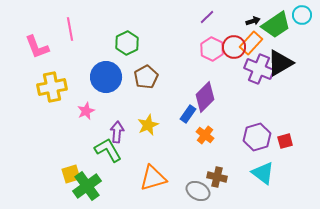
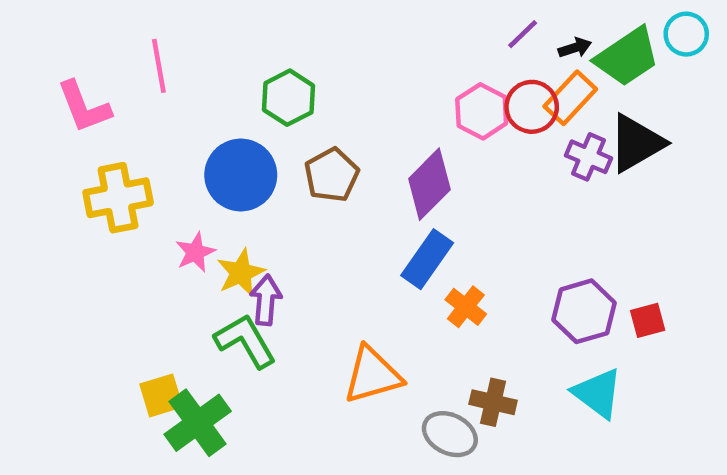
purple line: (207, 17) -> (523, 34), moved
purple cross: (259, 69) -> (589, 157), size x0.7
purple diamond: (205, 97) -> (429, 184), moved
blue rectangle: (188, 114) -> (427, 259), size x1.4
yellow star: (148, 125) -> (241, 273), moved
orange triangle: (153, 178) -> (373, 375), moved

